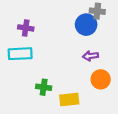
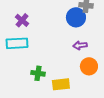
purple cross: (26, 28) -> (22, 20), turned 32

